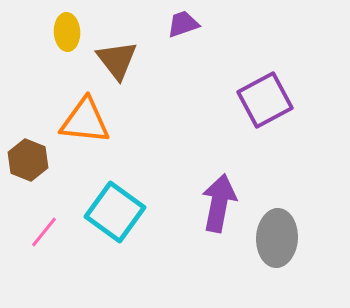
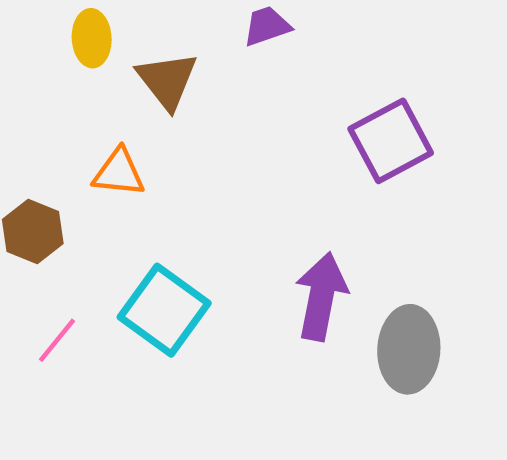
orange triangle: (85, 121) -> (119, 173), size x0.7

